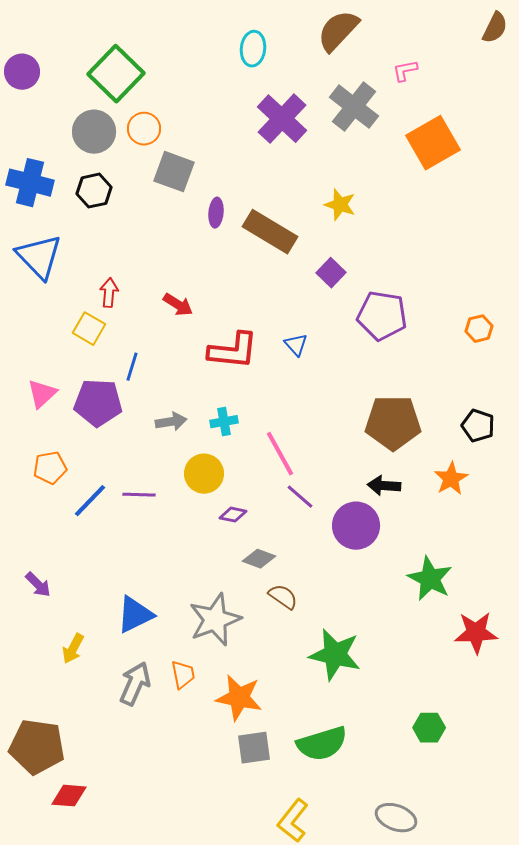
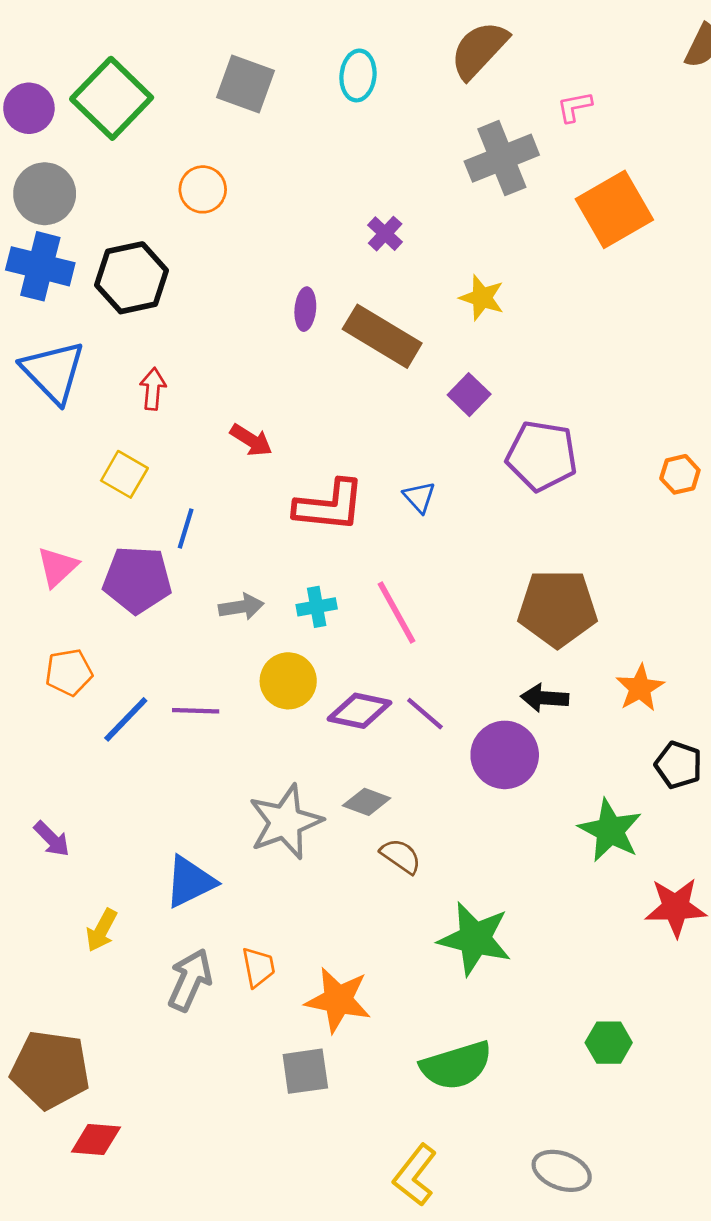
green square: (116, 74) -> (112, 98), moved
gray cross: (354, 107) -> (502, 158), turned 30
purple cross: (282, 119) -> (385, 234), moved, size x0.5
gray circle: (94, 132) -> (45, 194), moved
gray square: (174, 172) -> (245, 84), moved
black hexagon: (94, 191) -> (132, 278), size x1.4
red arrow: (109, 293) -> (153, 389), moved
black pentagon: (478, 426) -> (678, 765), moved
pink line: (280, 454) -> (396, 612), moved
purple diamond: (233, 515) -> (359, 711), moved, size x1.6
gray star: (215, 620) -> (285, 822), moved
gray square: (254, 748) -> (305, 1071), moved

